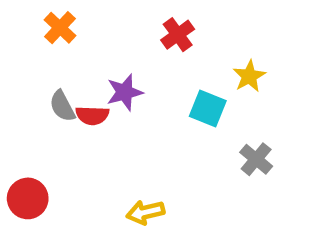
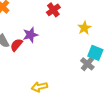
cyan square: (208, 108) -> (95, 53), moved
red semicircle: (92, 115) -> (16, 45), turned 128

